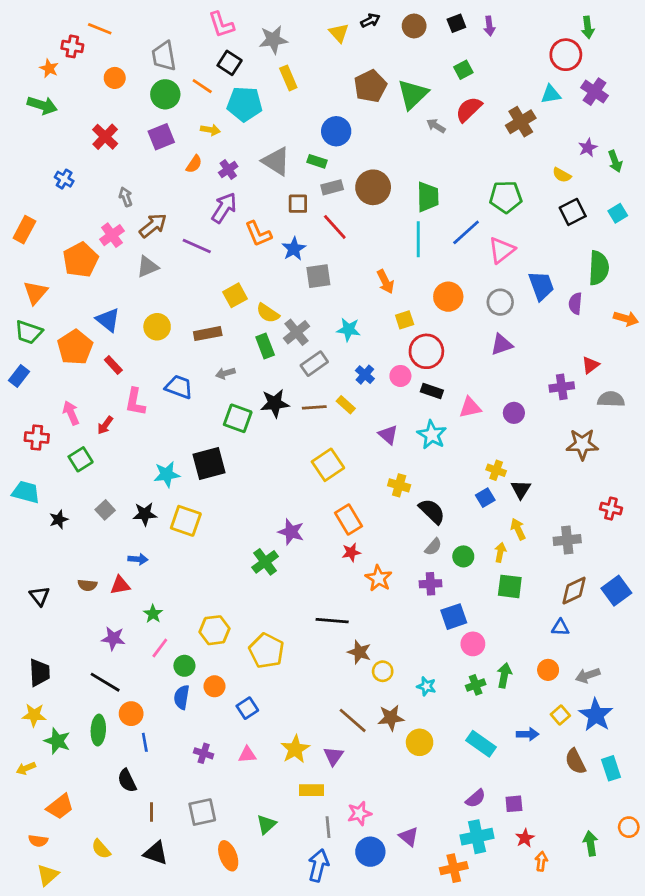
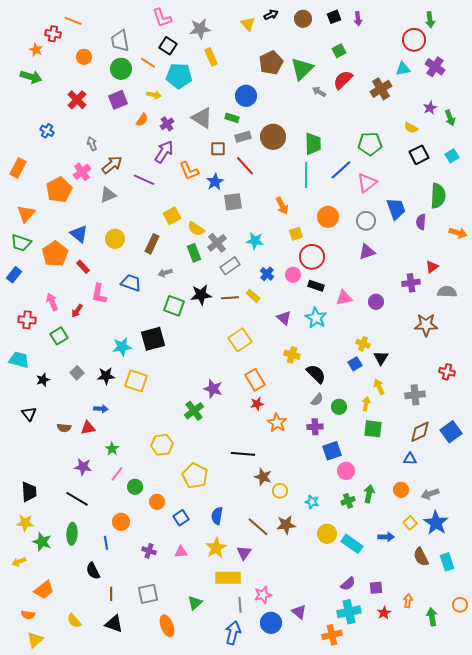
brown rectangle: (208, 334) -> (152, 244), turned -54
black triangle: (40, 596) -> (29, 414), moved
yellow hexagon: (214, 630) -> (162, 445), moved
blue semicircle: (182, 697) -> (217, 516), moved
orange circle: (131, 714) -> (121, 522), moved
yellow circle: (420, 742) -> (327, 534), moved
yellow rectangle: (312, 790) -> (228, 578), size x1.4
orange arrow: (541, 861) -> (408, 601), moved

